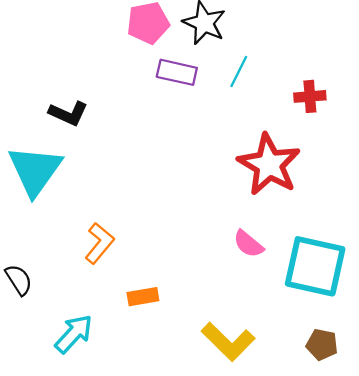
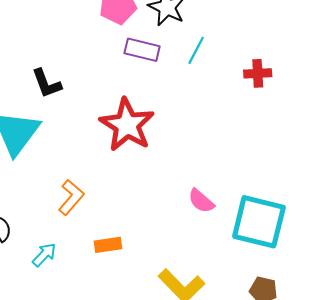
black L-shape: (68, 113) -> (47, 83), turned 44
red star: (269, 165) -> (127, 125), moved
cyan arrow: (74, 334) -> (44, 255), moved, size x0.7

